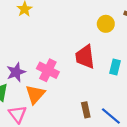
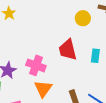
orange triangle: (35, 94) -> (43, 89), moved

